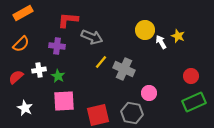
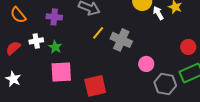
orange semicircle: (21, 44) -> (18, 15), turned 96
white star: (25, 108) -> (13, 79), moved
gray hexagon: (132, 113) -> (165, 84), moved

